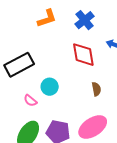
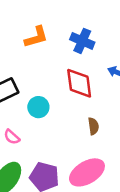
blue cross: (85, 20) -> (82, 41), turned -30
cyan circle: (50, 87) -> (38, 107), moved

